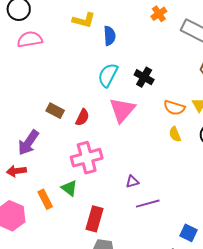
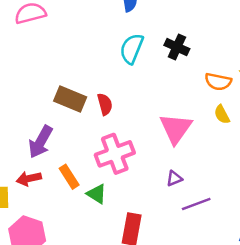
pink triangle: (122, 110) -> (176, 128), moved
brown rectangle: (55, 111) -> (70, 99), size x1.4
red semicircle: (82, 117) -> (105, 104), turned -36
orange rectangle: (45, 199) -> (69, 177), moved

